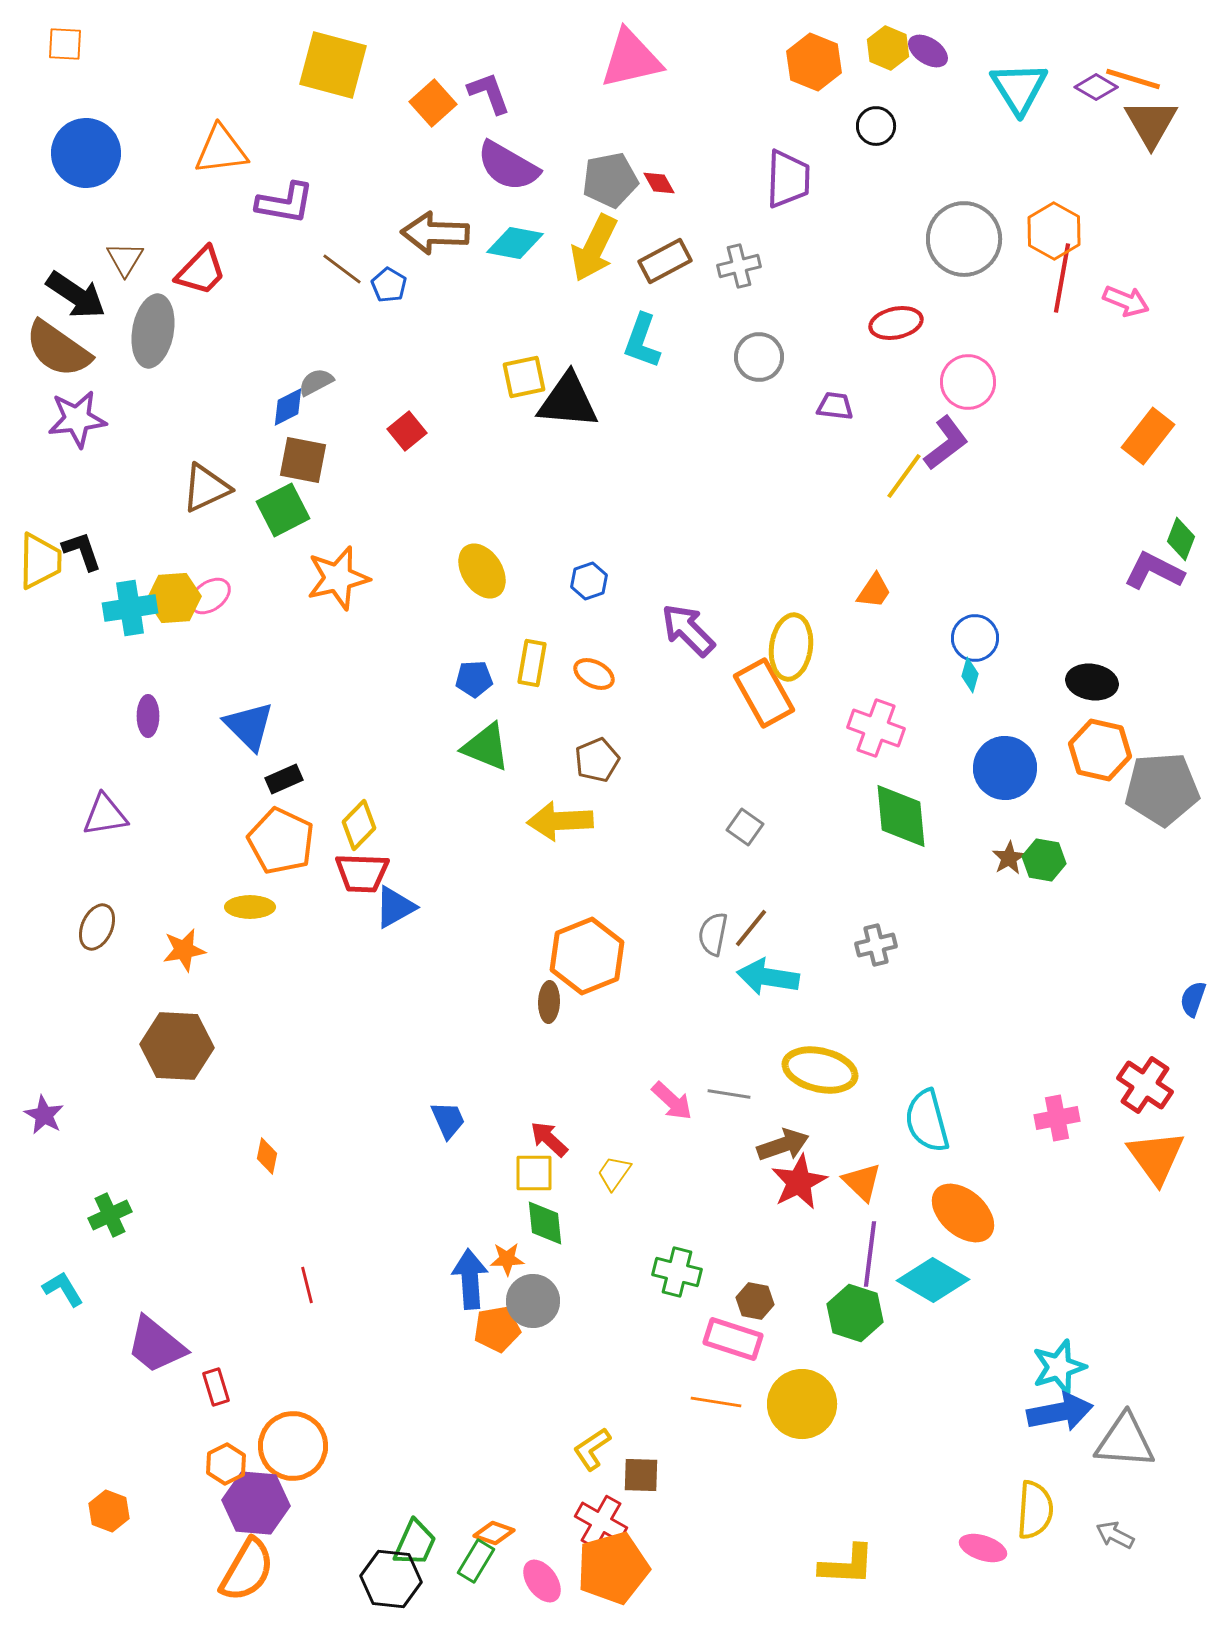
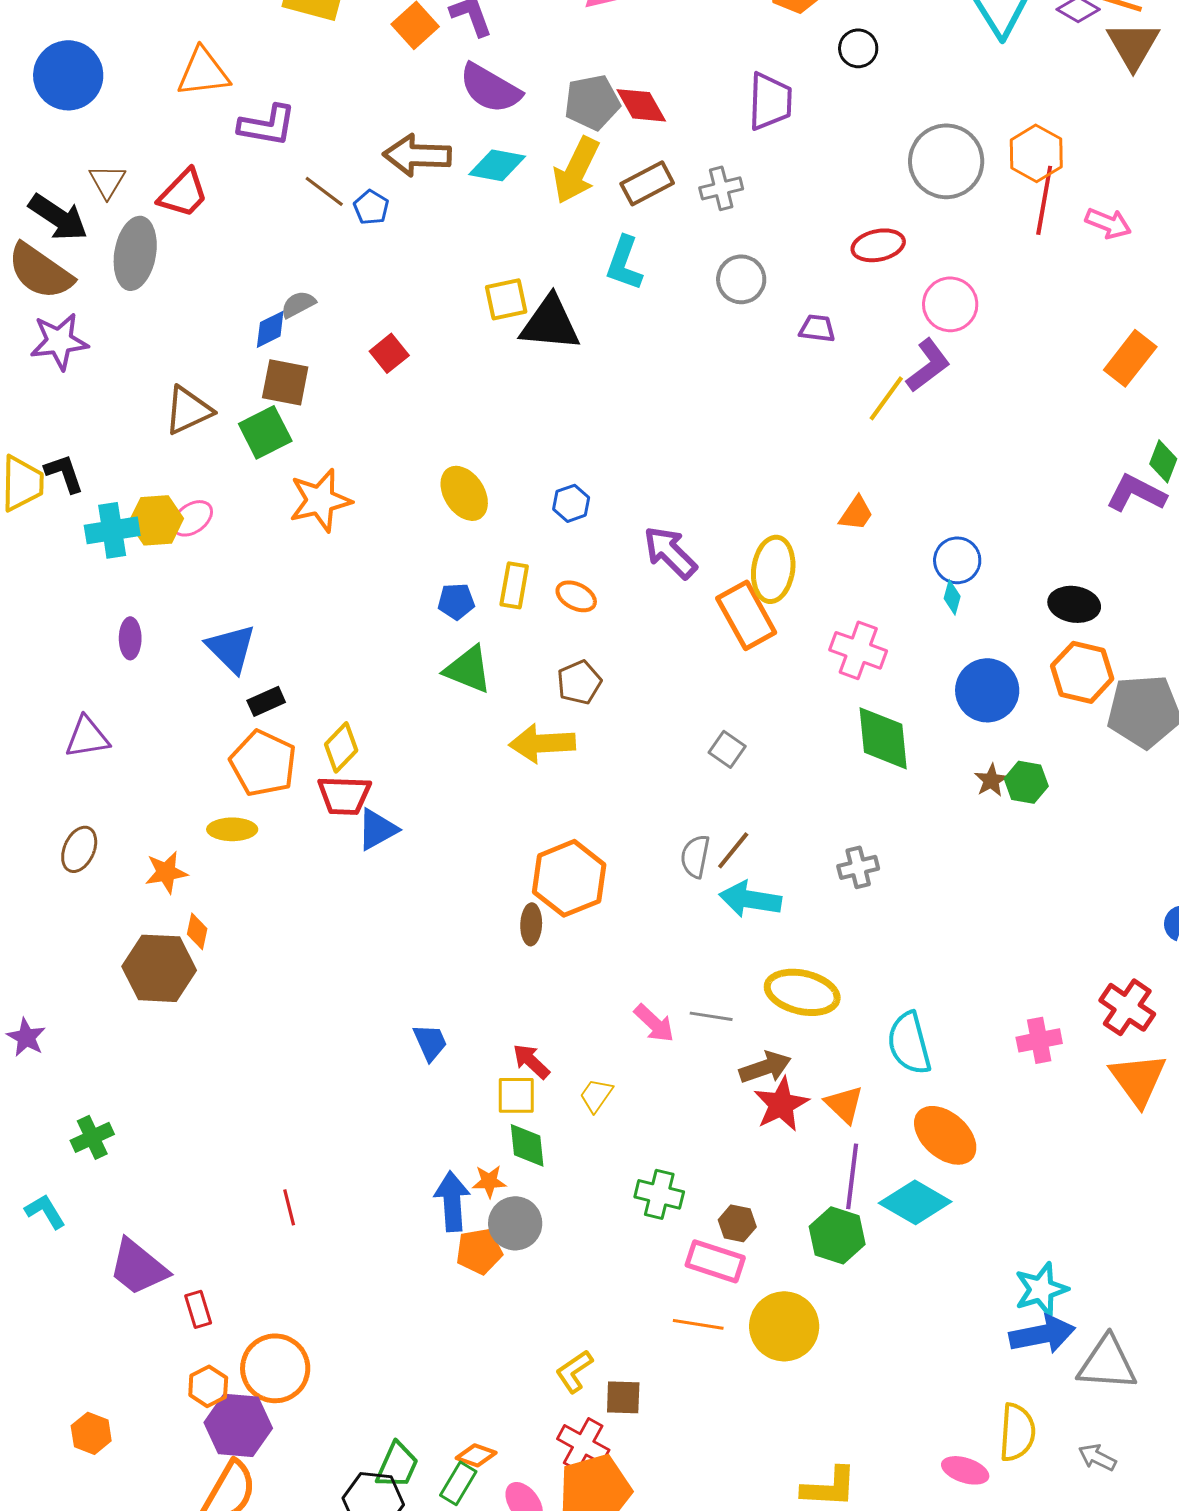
red diamond: (659, 183) -> (641, 105), size x1.6
orange diamond: (267, 1156) -> (197, 931), moved

